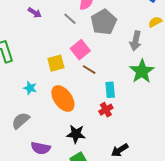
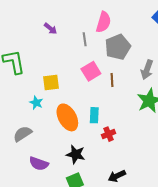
gray line: (70, 19) -> (85, 39), turned 32
yellow square: (56, 63) -> (51, 83), moved
brown line: (89, 70) -> (112, 80), moved, turned 48
cyan rectangle: (110, 90) -> (94, 115), moved

